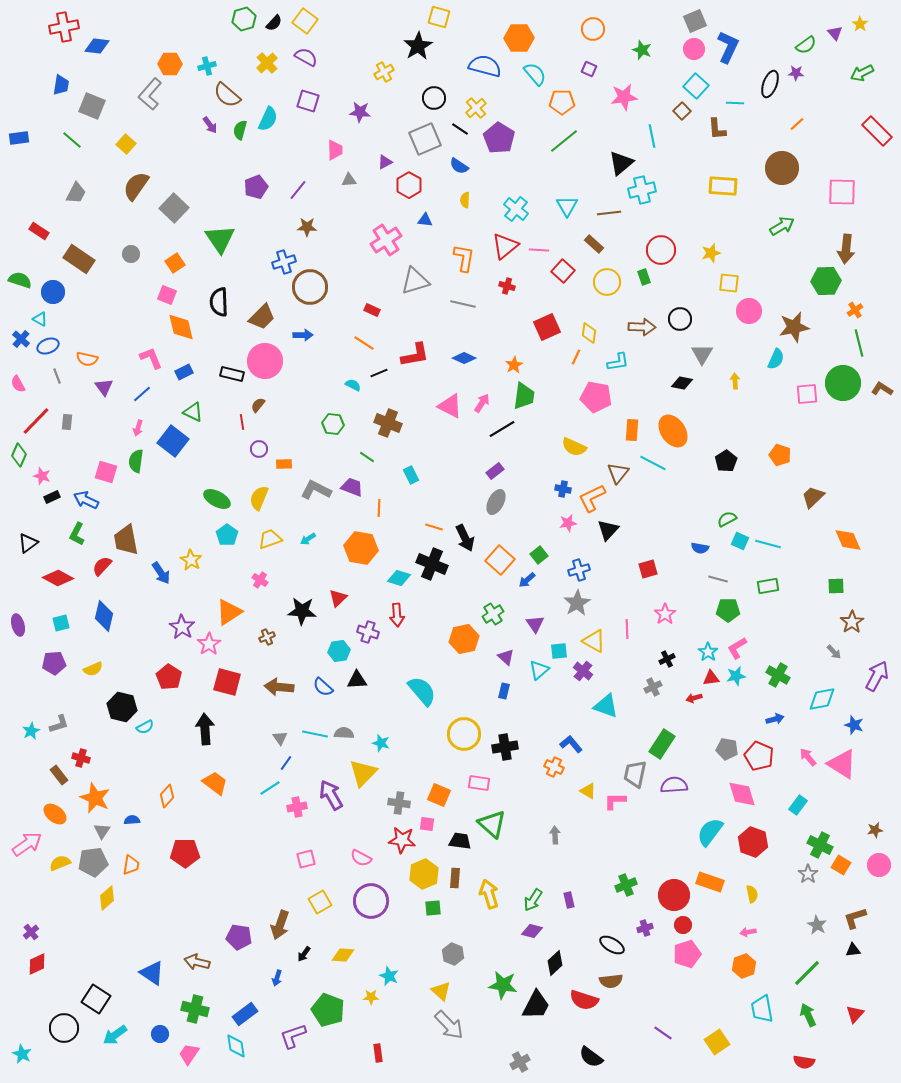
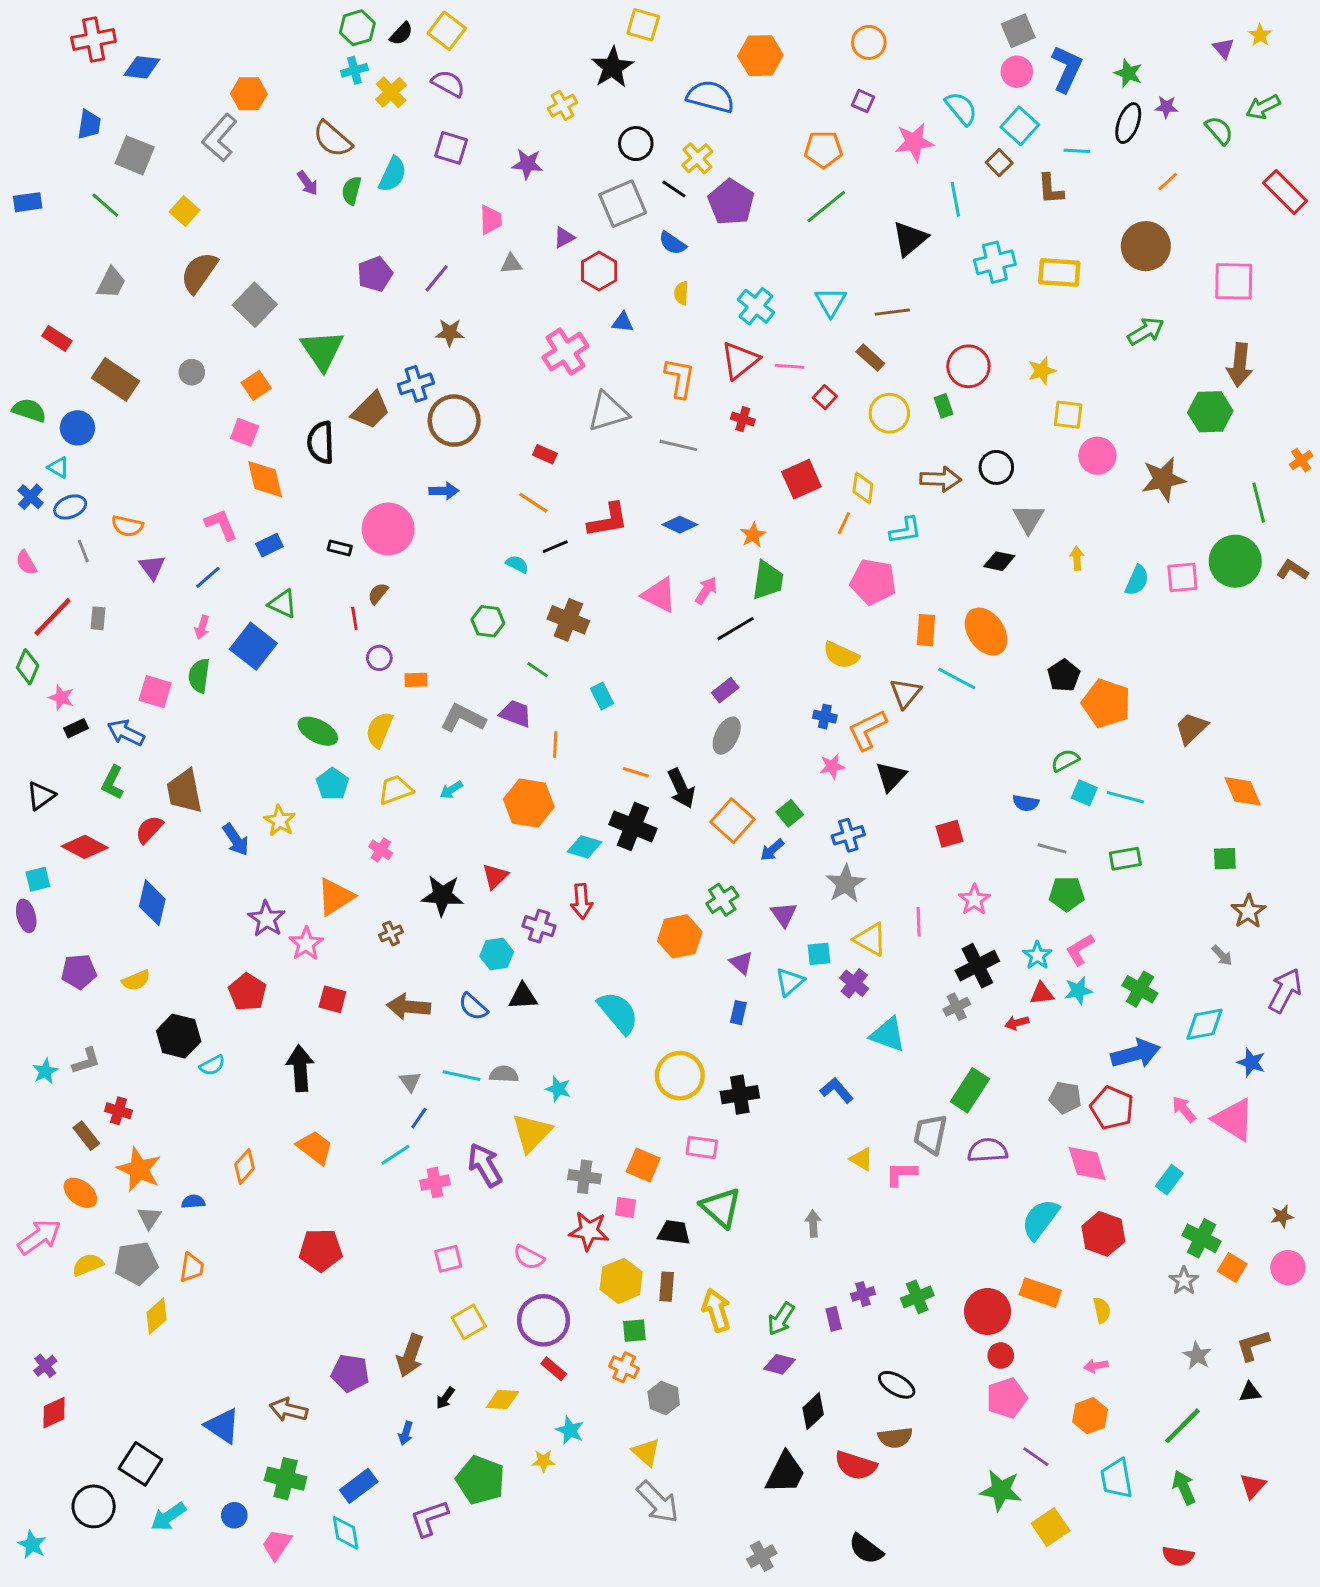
green semicircle: (806, 45) -> (1219, 130), moved, turned -95
green star: (642, 50) -> (1128, 73), moved
cyan cross: (207, 66) -> (354, 70), moved
cyan semicircle: (535, 74) -> (961, 108), moved
cyan cross: (642, 190) -> (995, 262), moved
red square: (563, 271) -> (825, 397), size x0.7
orange cross: (855, 310) -> (1301, 460), moved
brown trapezoid: (262, 317) -> (371, 410), moved
cyan semicircle: (776, 359) -> (1137, 580), moved
black rectangle: (232, 374) -> (340, 548), size x0.7
orange pentagon: (780, 455) -> (1106, 703), moved, size x1.5
cyan square: (61, 623) -> (38, 879), moved
black cross: (667, 659) -> (977, 966), size x1.8
red square: (227, 682) -> (332, 999), size x0.7
blue arrow: (775, 719) -> (1136, 1054), size x1.8
orange cross: (554, 767) -> (624, 1367), moved
red pentagon: (185, 853) -> (321, 1250), moved
purple cross: (645, 928) -> (863, 1294), moved
green star: (503, 985) -> (1001, 1490), moved
purple line: (663, 1033) -> (1036, 1457), moved
red rectangle: (378, 1053) -> (554, 1369), moved, turned -42

